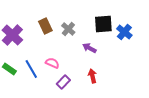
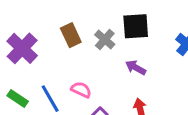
black square: (103, 24) -> (136, 26), moved

